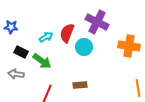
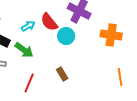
red semicircle: (67, 33) -> (49, 22), turned -60
brown rectangle: (80, 85) -> (62, 74), turned 64

